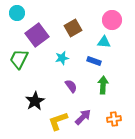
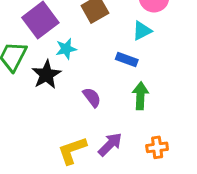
cyan triangle: (104, 42) -> (142, 31), turned -32
cyan star: (62, 58) -> (66, 49), moved
black star: (35, 101) -> (46, 75), moved

